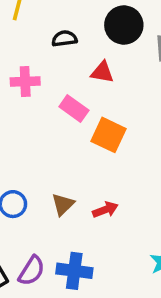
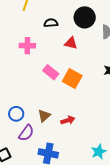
pink rectangle: (74, 109) -> (51, 72), moved
purple semicircle: (32, 271) -> (26, 133), moved

